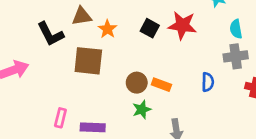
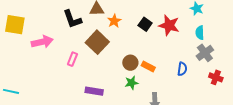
cyan semicircle: (236, 29) -> (200, 33), moved
gray cross: (236, 56) -> (205, 53), turned -36
brown square: (88, 61) -> (97, 42), turned 30
pink rectangle: (60, 118) -> (72, 59), moved

